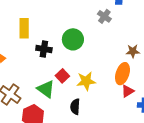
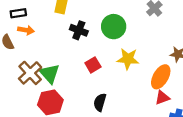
yellow star: (86, 81) -> (128, 59), moved
green triangle: (46, 89) -> (50, 74), moved

